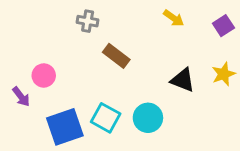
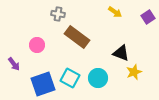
brown rectangle: (116, 56) -> (77, 37), size x1.4
yellow star: (223, 74) -> (134, 72), moved
pink circle: (44, 76) -> (37, 45), moved

